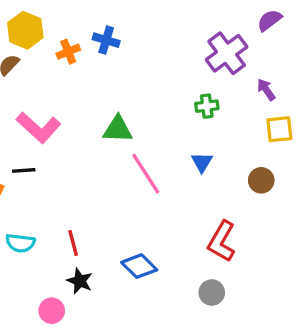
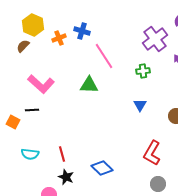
pink line: (146, 174) -> (104, 56), moved
gray circle: (212, 293) -> (158, 184), moved

